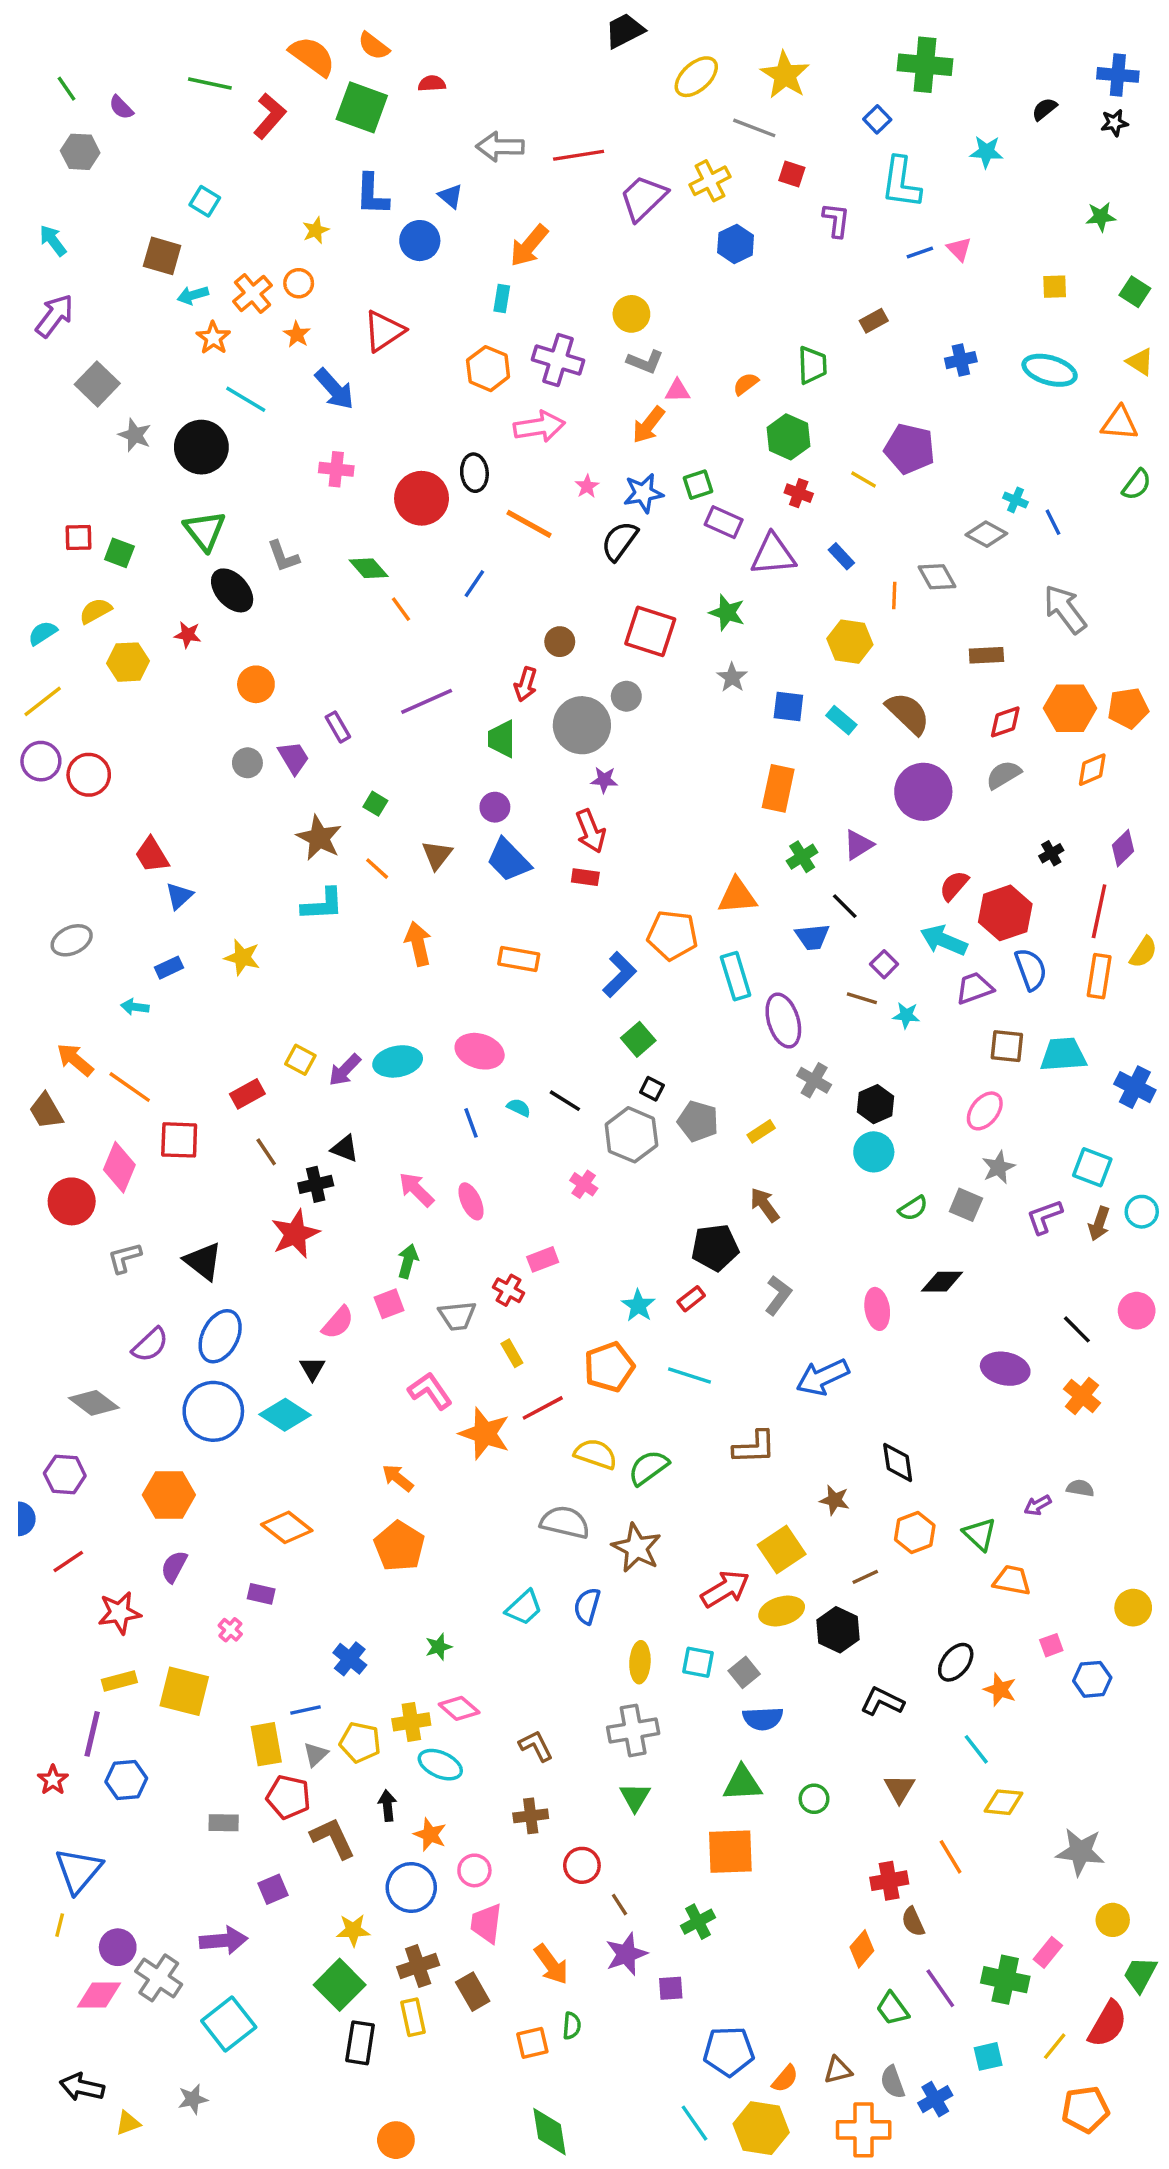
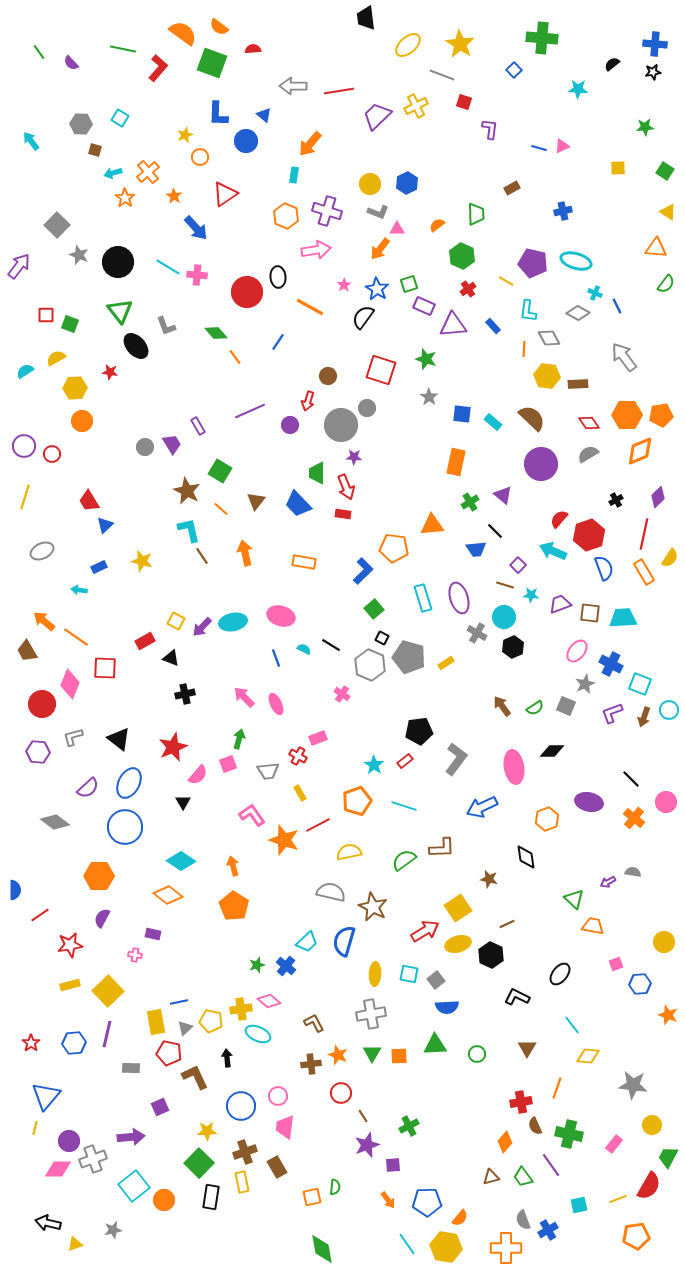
black trapezoid: (625, 31) -> (366, 18), turned -70
gray hexagon: (80, 152) -> (81, 124), moved
cyan L-shape: (901, 183) -> (528, 311), moved, size x0.7
blue hexagon: (736, 244) -> (407, 183), moved
pink triangle: (959, 249) -> (562, 146), turned 49
blue line: (920, 252) -> (539, 148), turned 35
brown square: (162, 256) -> (95, 150), size x0.6
orange circle: (299, 283) -> (200, 157), moved
purple arrow: (55, 316) -> (19, 266), moved
cyan ellipse: (1050, 370) -> (576, 261), moved
cyan line: (246, 399) -> (168, 267), moved
blue star: (643, 493) -> (377, 289), turned -30
red cross: (799, 493) -> (468, 289), turned 35
yellow hexagon: (850, 642) -> (547, 376), moved
orange circle: (256, 684) -> (82, 421), moved
yellow line: (43, 701) -> (25, 497), moved, turned -35
red diamond: (1005, 722) -> (589, 423), turned 75
green trapezoid: (502, 739) -> (317, 473), moved
orange diamond: (1092, 770) -> (640, 451), size x1.4
red circle: (89, 775) -> (52, 454), size x0.7
green square: (375, 804) -> (220, 471), size x1.6
purple circle: (495, 807) -> (290, 425), moved
purple triangle: (858, 845) -> (503, 495), turned -48
cyan L-shape: (323, 904) -> (189, 530), turned -100
cyan rectangle: (736, 976) -> (423, 598), moved
orange rectangle: (1099, 976) -> (644, 572), turned -40
purple trapezoid: (974, 988) -> (560, 604), moved
blue cross: (1135, 1087) -> (611, 664), moved
gray pentagon: (698, 1121) -> (409, 657), size x1.4
black triangle: (345, 1149) -> (171, 658), moved
brown line: (266, 1152) -> (202, 556), moved
cyan circle: (874, 1152) -> (504, 617), moved
brown arrow: (765, 1205) -> (502, 706), moved
red star: (295, 1234) -> (173, 747), moved
gray L-shape: (778, 1295) -> (456, 759), size x1.4
pink ellipse: (877, 1309) -> (514, 767), size x1.4
pink circle: (1137, 1311) -> (666, 802), moved
cyan diamond: (285, 1415) -> (181, 861), moved
yellow semicircle: (596, 1454) -> (349, 852), turned -30
green semicircle: (649, 1468) -> (404, 860), moved
purple hexagon: (65, 1474) -> (38, 752), moved
orange arrow: (398, 1478) -> (233, 866), turned 36
orange hexagon: (915, 1533) -> (547, 819), moved
blue semicircle: (587, 1606) -> (344, 941), size x1.4
pink cross: (230, 1630) -> (135, 955), turned -32
blue cross: (350, 1659) -> (286, 966), moved
orange star: (1000, 1690) -> (668, 1015), moved
yellow square: (184, 1691) -> (108, 991), turned 32
purple line: (92, 1734) -> (107, 1034), moved
orange star: (430, 1835) -> (338, 1055), moved
orange square: (730, 1852) -> (399, 1056), moved, size x0.6
orange line: (951, 1857) -> (557, 1088), turned 50
orange arrow: (551, 1964) -> (388, 1200), moved, size x0.7
gray cross: (159, 1978) -> (93, 1159), turned 36
green cross: (1005, 1980) -> (569, 1134), moved
yellow line: (1055, 2046) -> (618, 1199), turned 30
brown triangle: (838, 2070) -> (491, 1177), moved
orange circle: (396, 2140) -> (164, 1200), moved

